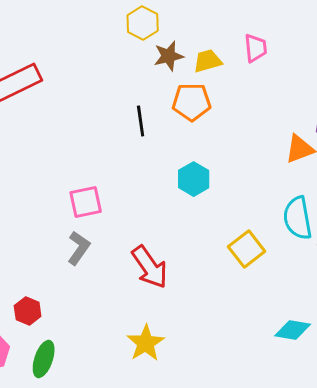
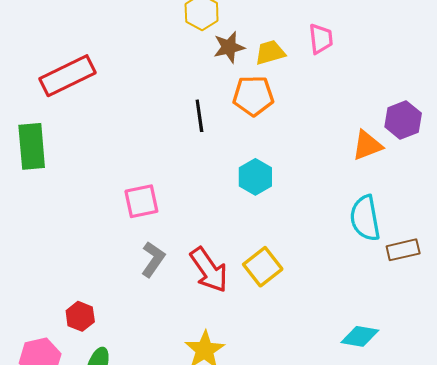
gray L-shape: (79, 248) -> (153, 259), moved
yellow square: (247, 249) -> (263, 267), moved

